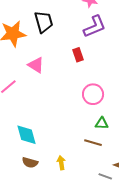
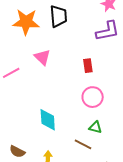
red rectangle: (78, 55) -> (88, 66), moved
cyan diamond: (27, 135) -> (48, 120), moved

